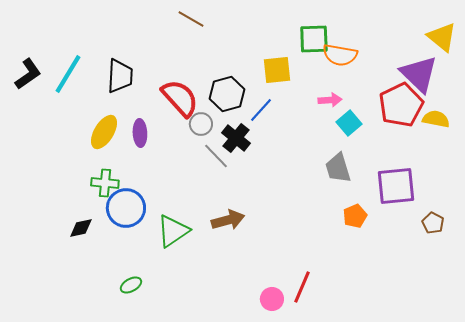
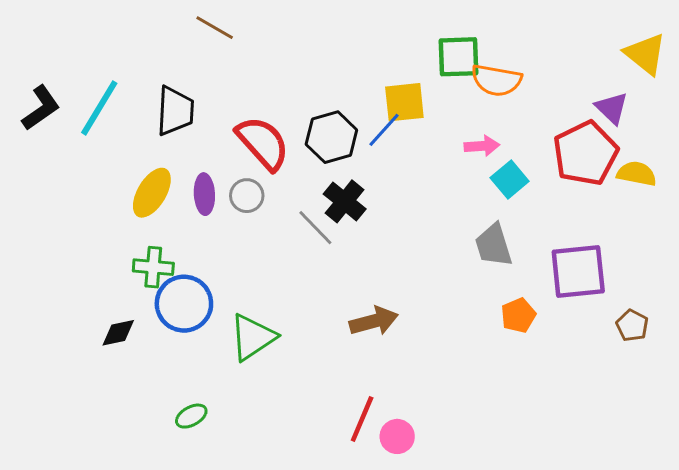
brown line: (191, 19) -> (215, 28), moved
purple triangle: (419, 74) -> (612, 108), size x0.6
blue line: (261, 110) -> (384, 130), moved
gray circle: (201, 124) -> (247, 196), moved
brown arrow: (228, 220) -> (374, 321), moved
red line: (302, 287) -> (362, 419), moved

